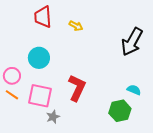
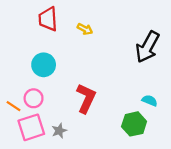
pink circle: (12, 76) -> (34, 98), moved
pink square: (40, 96) -> (31, 127), moved, turned -30

